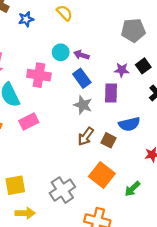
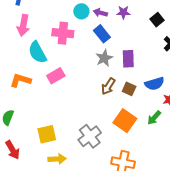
purple star: (122, 70) -> (123, 12), moved
purple rectangle: (111, 93) -> (128, 59), moved
gray star: (83, 105) -> (104, 58), turned 30
blue semicircle: (129, 124) -> (155, 84), moved
green arrow: (132, 189) -> (154, 118), moved

